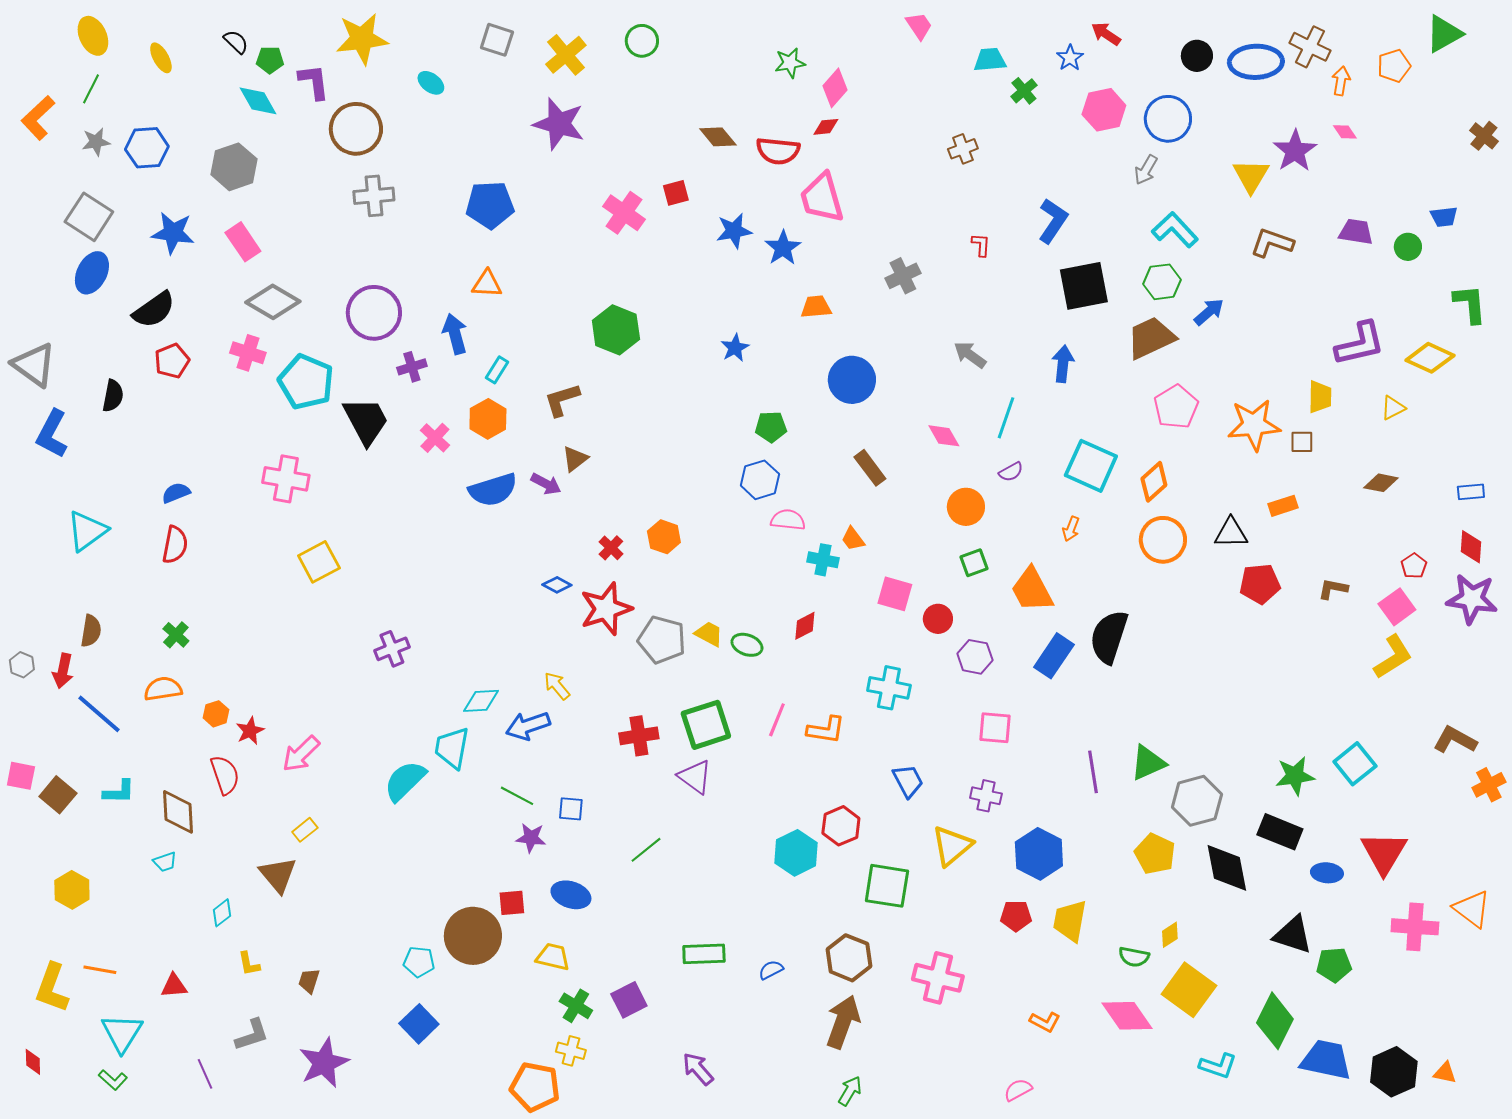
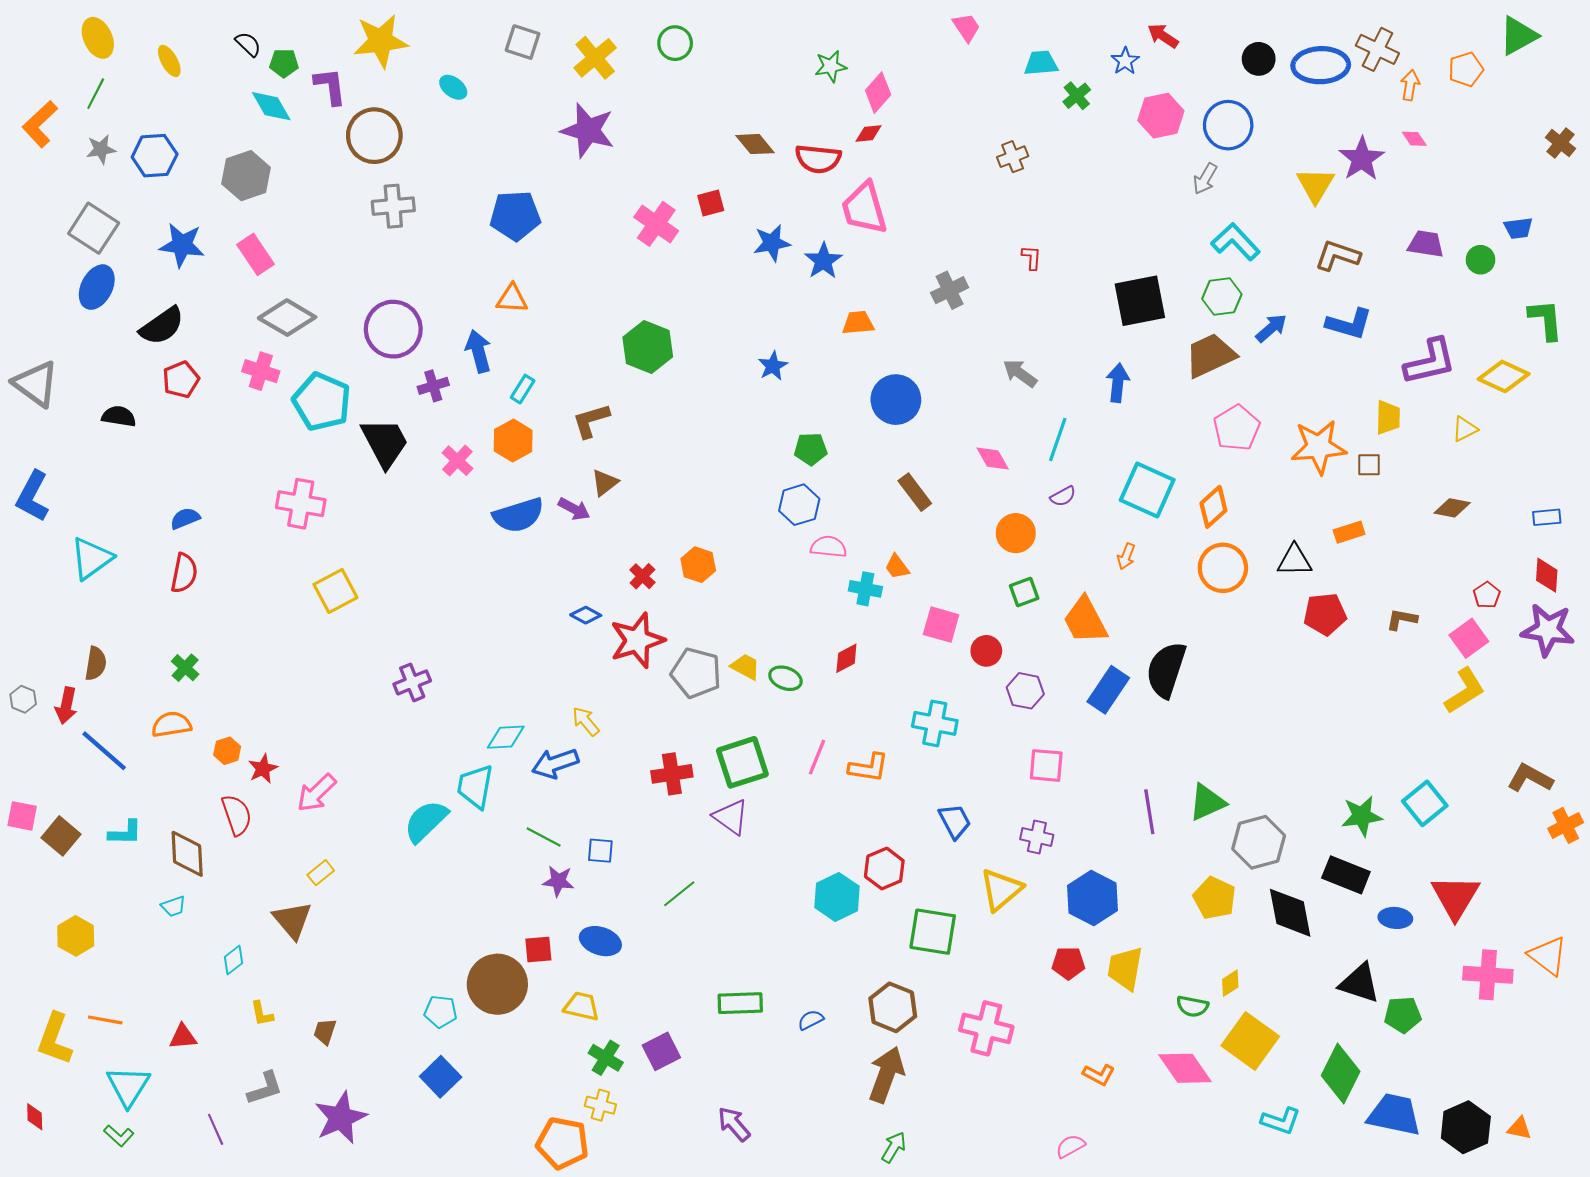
blue L-shape: (1053, 221) -> (1349, 324), moved, turned 72
black semicircle: (113, 396) -> (119, 416), turned -92
blue L-shape: (52, 434) -> (33, 496), moved

